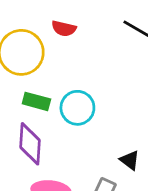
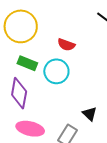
red semicircle: (64, 29) -> (66, 45), moved

